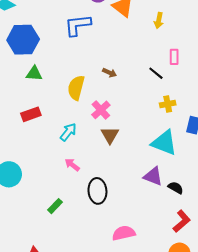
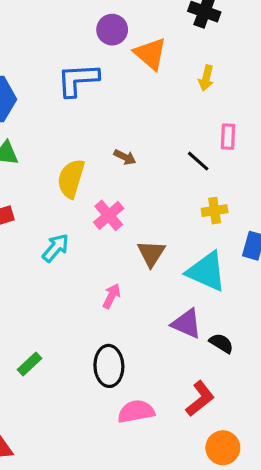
brown triangle: (110, 135) -> (151, 253), moved
pink arrow: (72, 165) -> (112, 296), moved, turned 77
black ellipse: (97, 191) -> (109, 366), moved
red L-shape: (182, 221) -> (200, 399), moved

